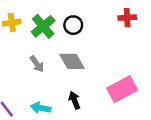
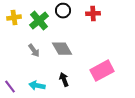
red cross: (127, 18) -> (93, 14), moved
black circle: (73, 25) -> (63, 11), moved

